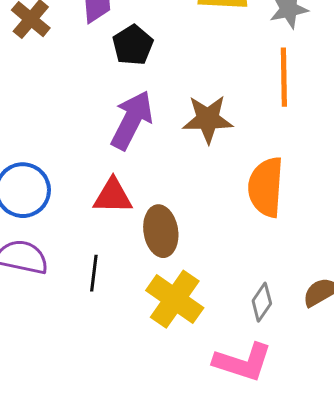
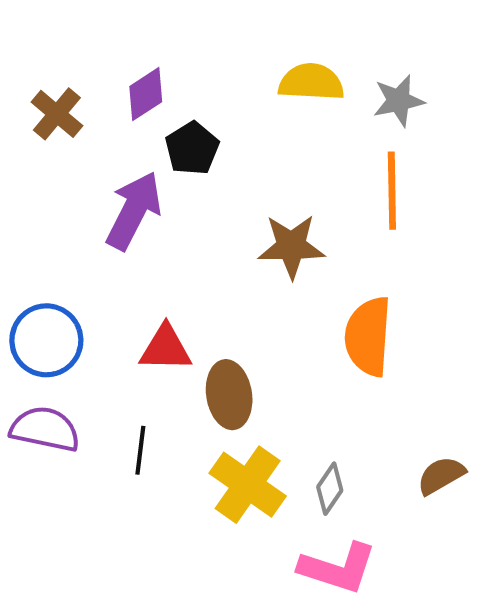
purple arrow: (132, 120) -> (134, 211), moved
gray diamond: (262, 302) -> (330, 489), moved

